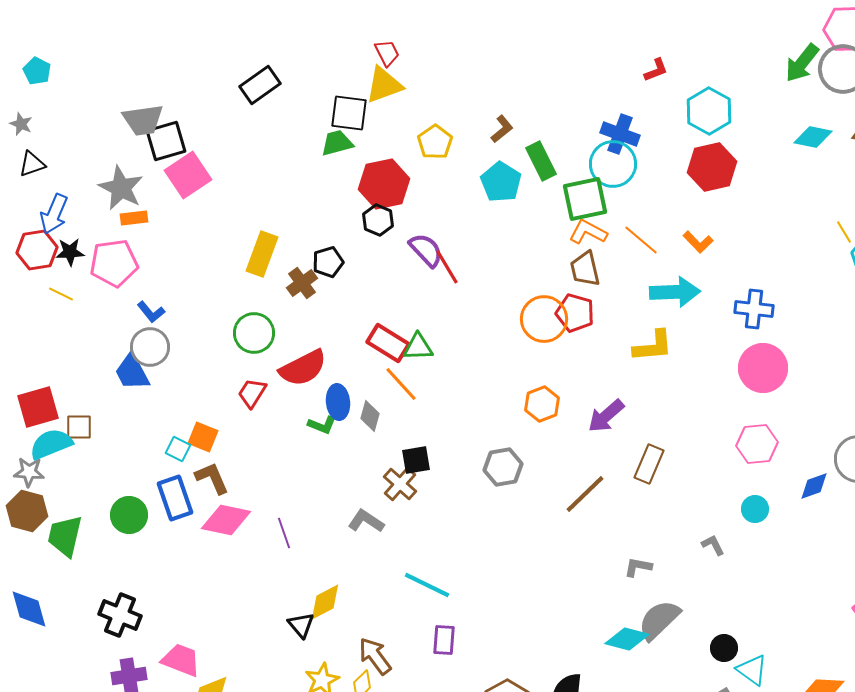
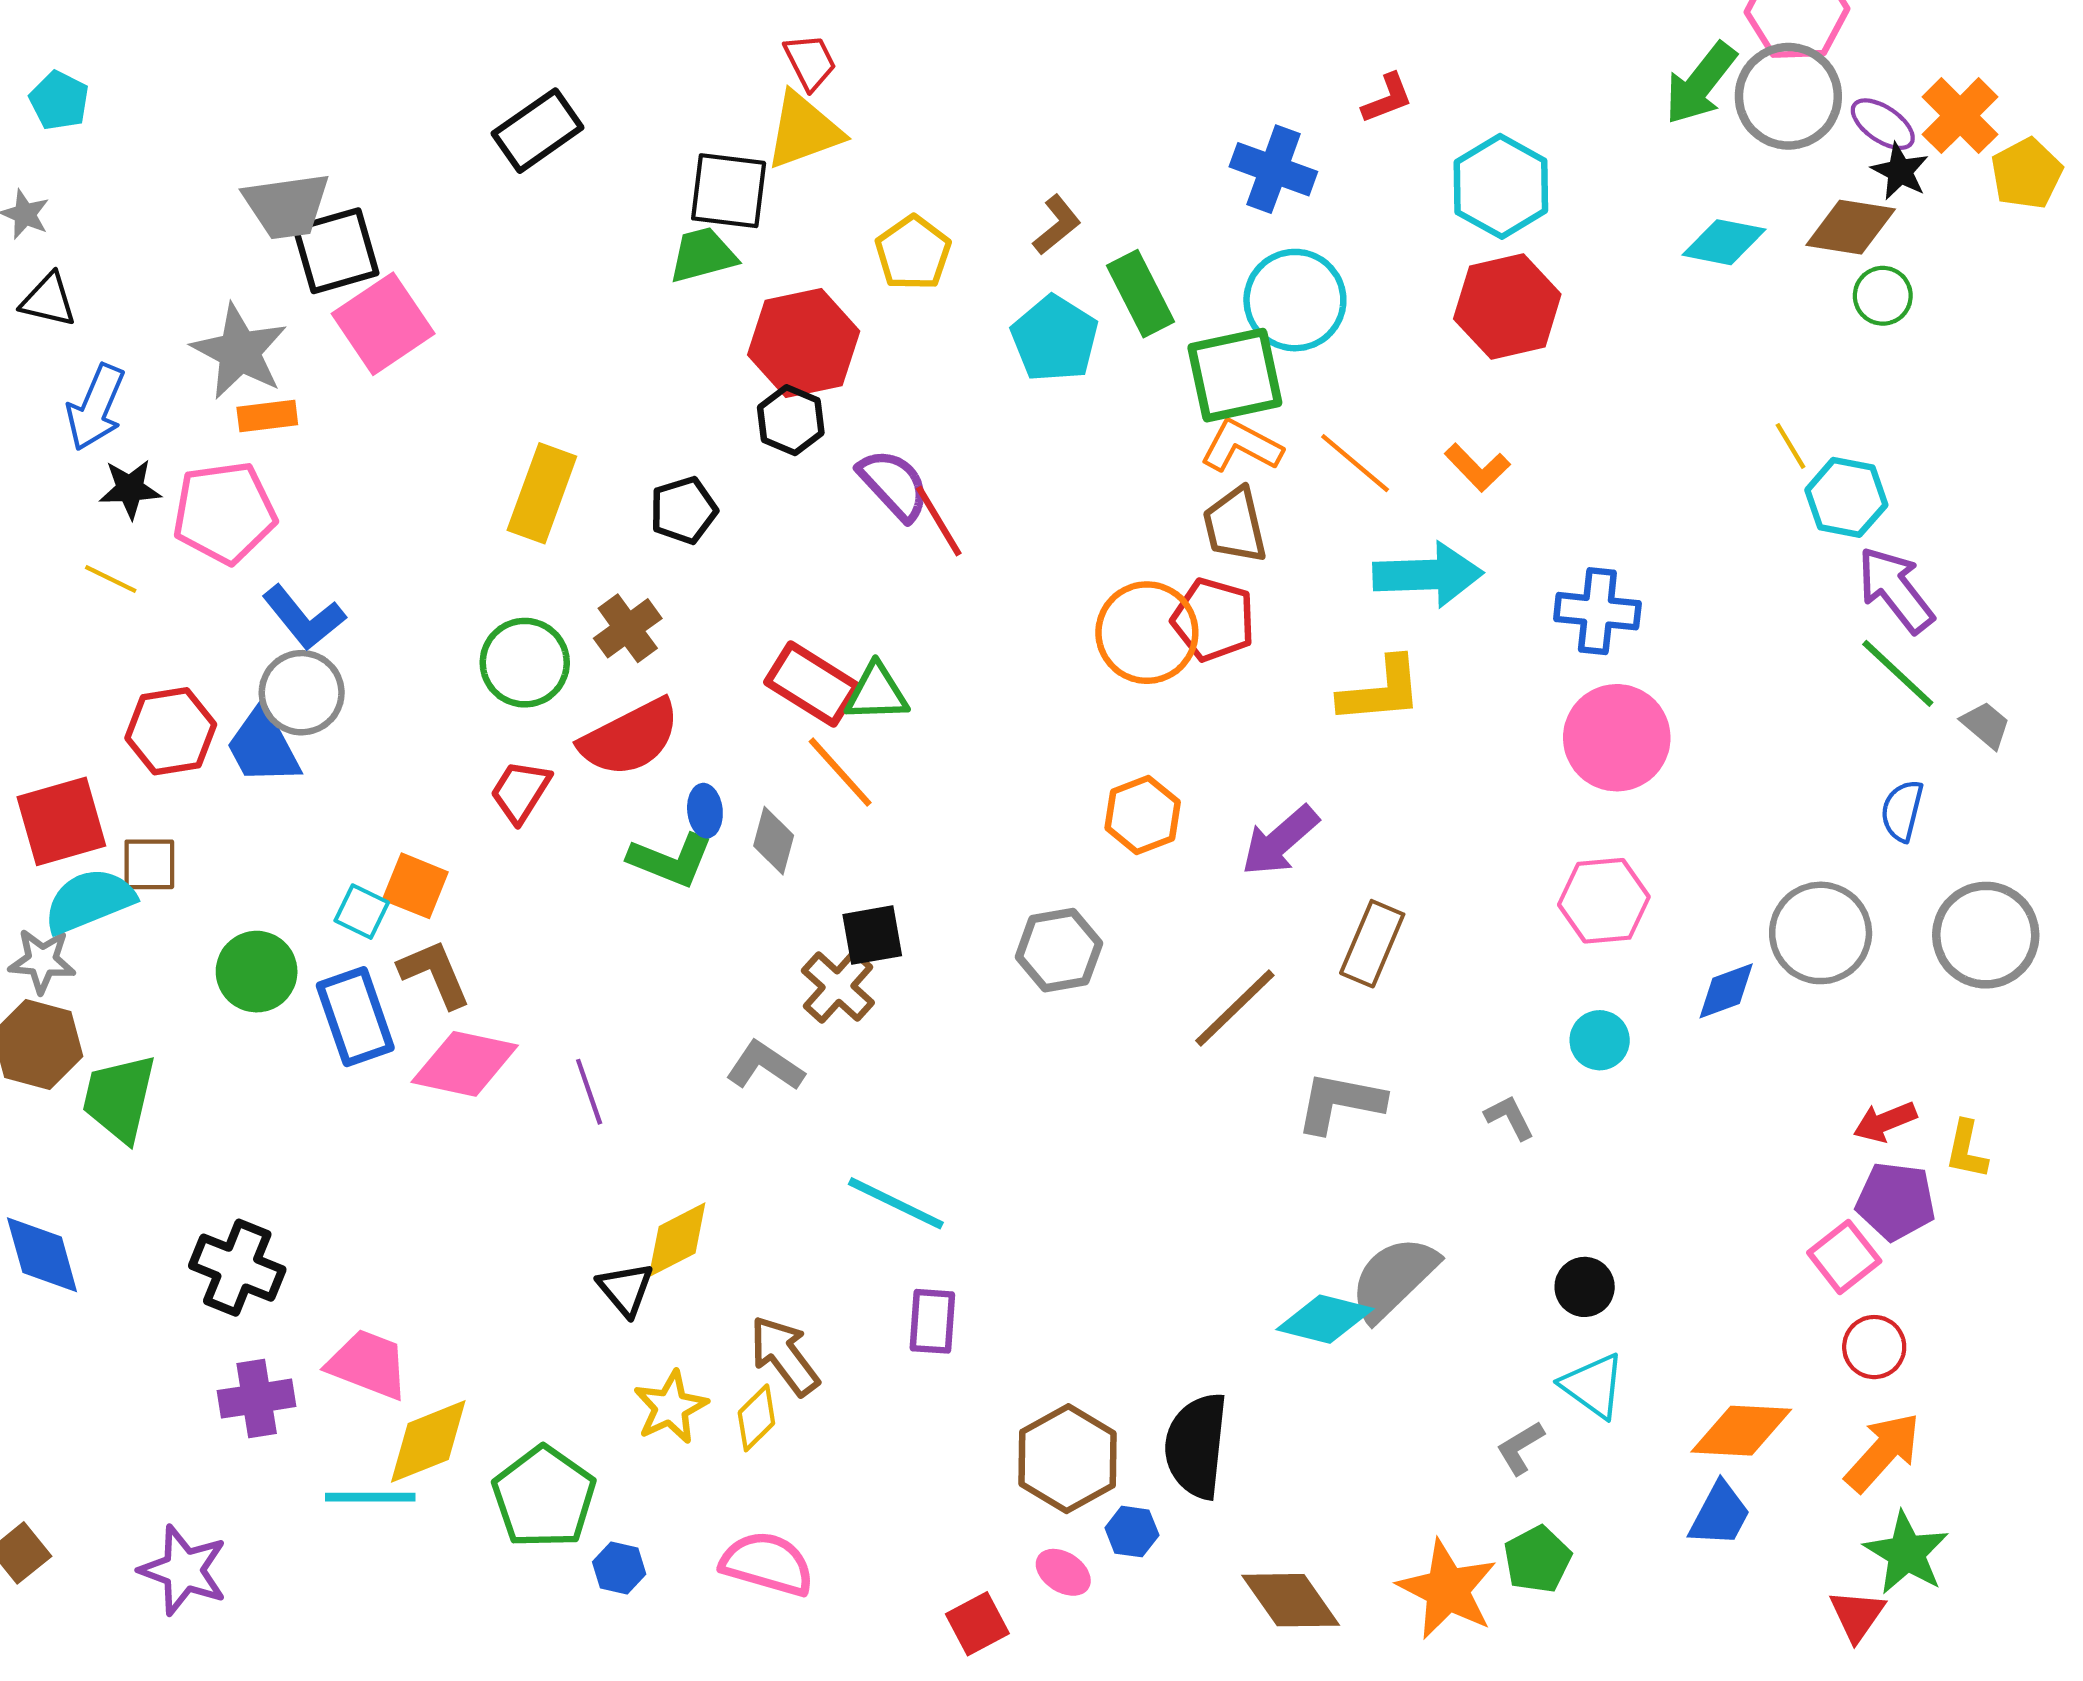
blue cross: (620, 134) -> (1273, 169), moved
black triangle: (32, 164) -> (48, 300), turned 32
red hexagon: (37, 250) -> (171, 731), moved
brown cross: (302, 283) -> (628, 628), moved
blue L-shape: (151, 312) -> (304, 618), size x1.4
blue ellipse: (338, 402) -> (705, 811), size x0.7
green L-shape: (322, 425) -> (671, 860), size x1.4
green circle: (129, 515) -> (257, 972), moved
gray L-shape: (638, 567) -> (1340, 1102), moved, size x1.5
black circle: (724, 648) -> (1585, 1287), moved

